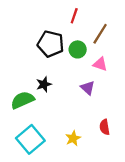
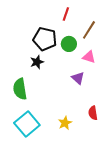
black star: (44, 84) -> (37, 62), moved
green semicircle: (22, 100) -> (20, 89), turned -75

